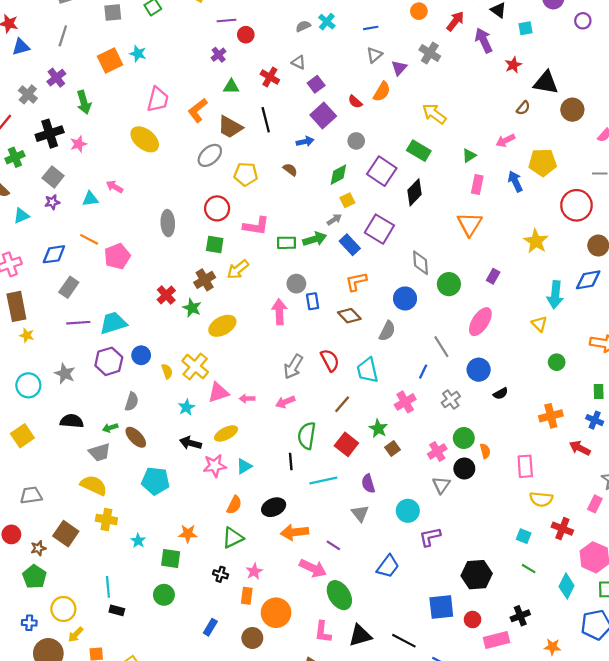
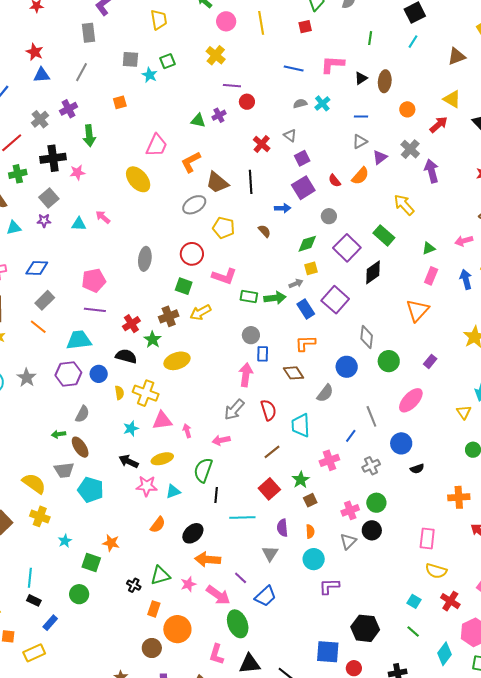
purple arrow: (484, 40) -> (432, 171), moved
cyan star: (138, 54) -> (150, 75), moved
orange square: (110, 61) -> (120, 102), size x0.6
green triangle: (231, 87) -> (198, 121), moved
orange line: (89, 239) -> (38, 327), moved
pink arrow: (279, 312) -> (246, 375), moved
purple line: (78, 323) -> (95, 310), moved
yellow cross: (195, 366) -> (146, 393), turned -30
pink arrow: (247, 399) -> (187, 431), turned 64
black semicircle: (72, 421) -> (126, 356), moved
green semicircle: (307, 436) -> (203, 470), moved
orange semicircle: (485, 451) -> (310, 531), moved
gray trapezoid: (100, 452) -> (64, 470), moved
black ellipse: (274, 507) -> (193, 533), turned -30
green triangle: (233, 538) -> (160, 575), moved
blue trapezoid: (388, 566) -> (265, 596), moved
pink star: (254, 571) -> (188, 584), moved
blue rectangle: (210, 627) -> (50, 623), moved

